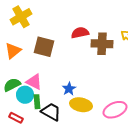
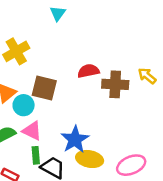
blue star: (69, 89) -> (75, 139), size x1.6
cyan circle: (25, 95) -> (24, 105), moved

